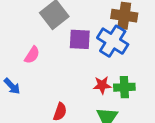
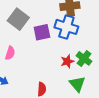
green cross: (124, 87) -> (84, 58), turned -35

